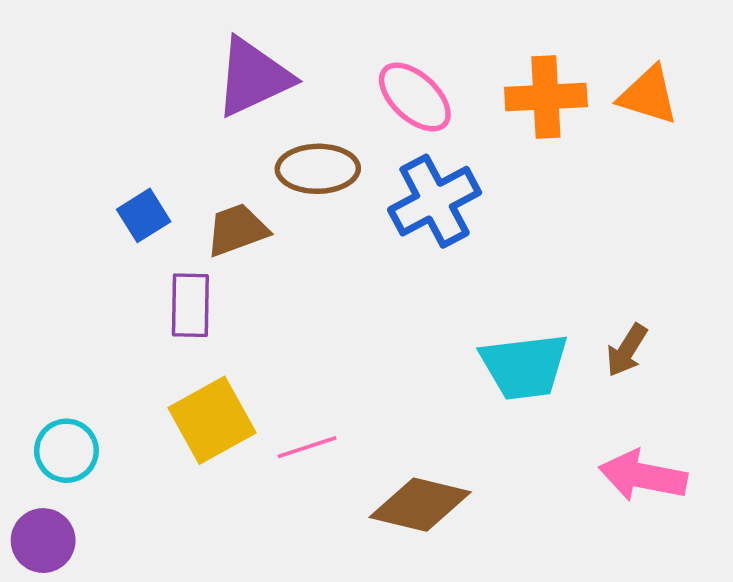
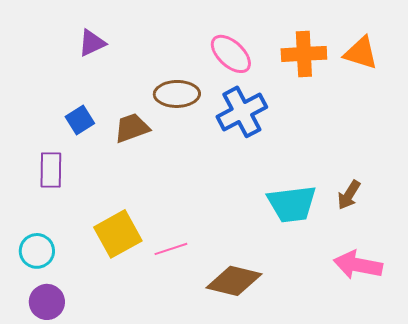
purple triangle: (253, 77) -> (92, 43), moved, size x0.6
purple rectangle: (190, 305) -> (51, 170), moved
purple circle: (43, 541) -> (47, 302), moved

